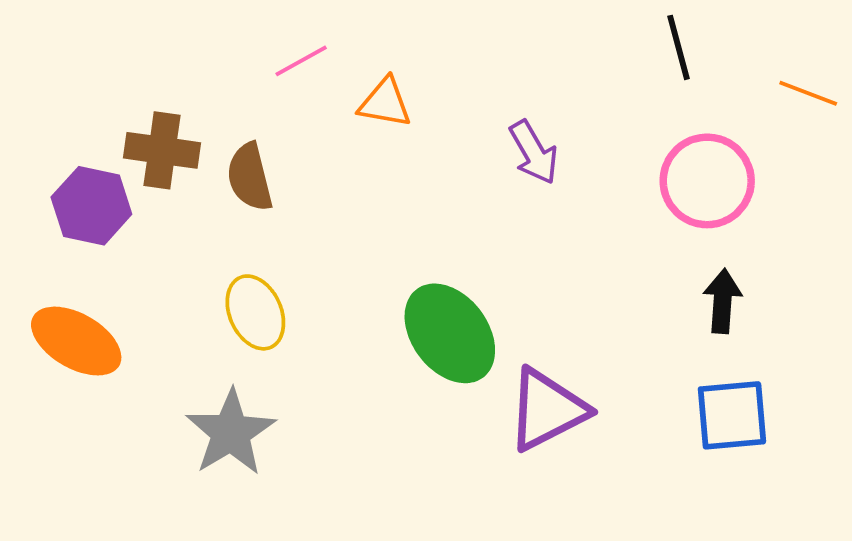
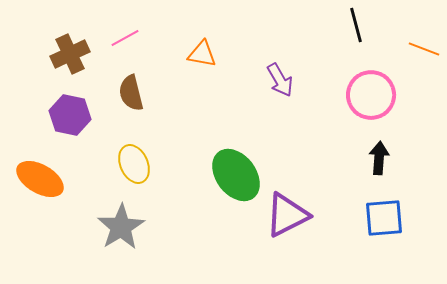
pink line: (301, 61) -> (125, 38), moved
brown cross: (162, 150) -> (70, 54), moved, turned -33
purple hexagon: (91, 206) -> (70, 115), moved

